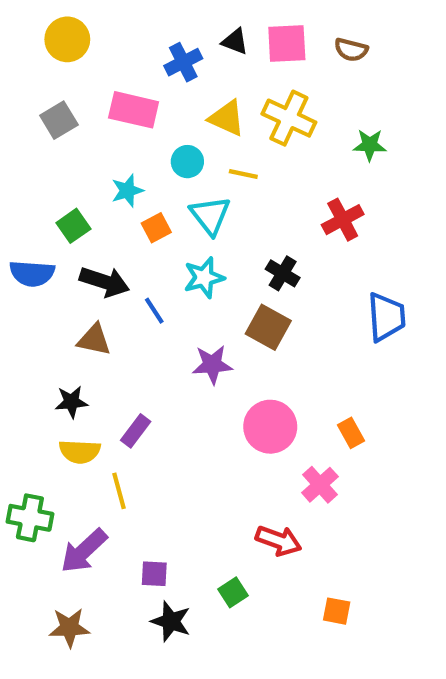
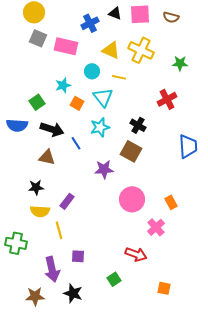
gray square: (59, 120) -> (38, 38), moved, turned -36
orange square: (156, 228) -> (77, 103), turned -32
purple arrow: (84, 551) -> (52, 269), moved, turned -60
purple square: (154, 574) -> (78, 256), moved
black star: (171, 621) -> (73, 293), moved

